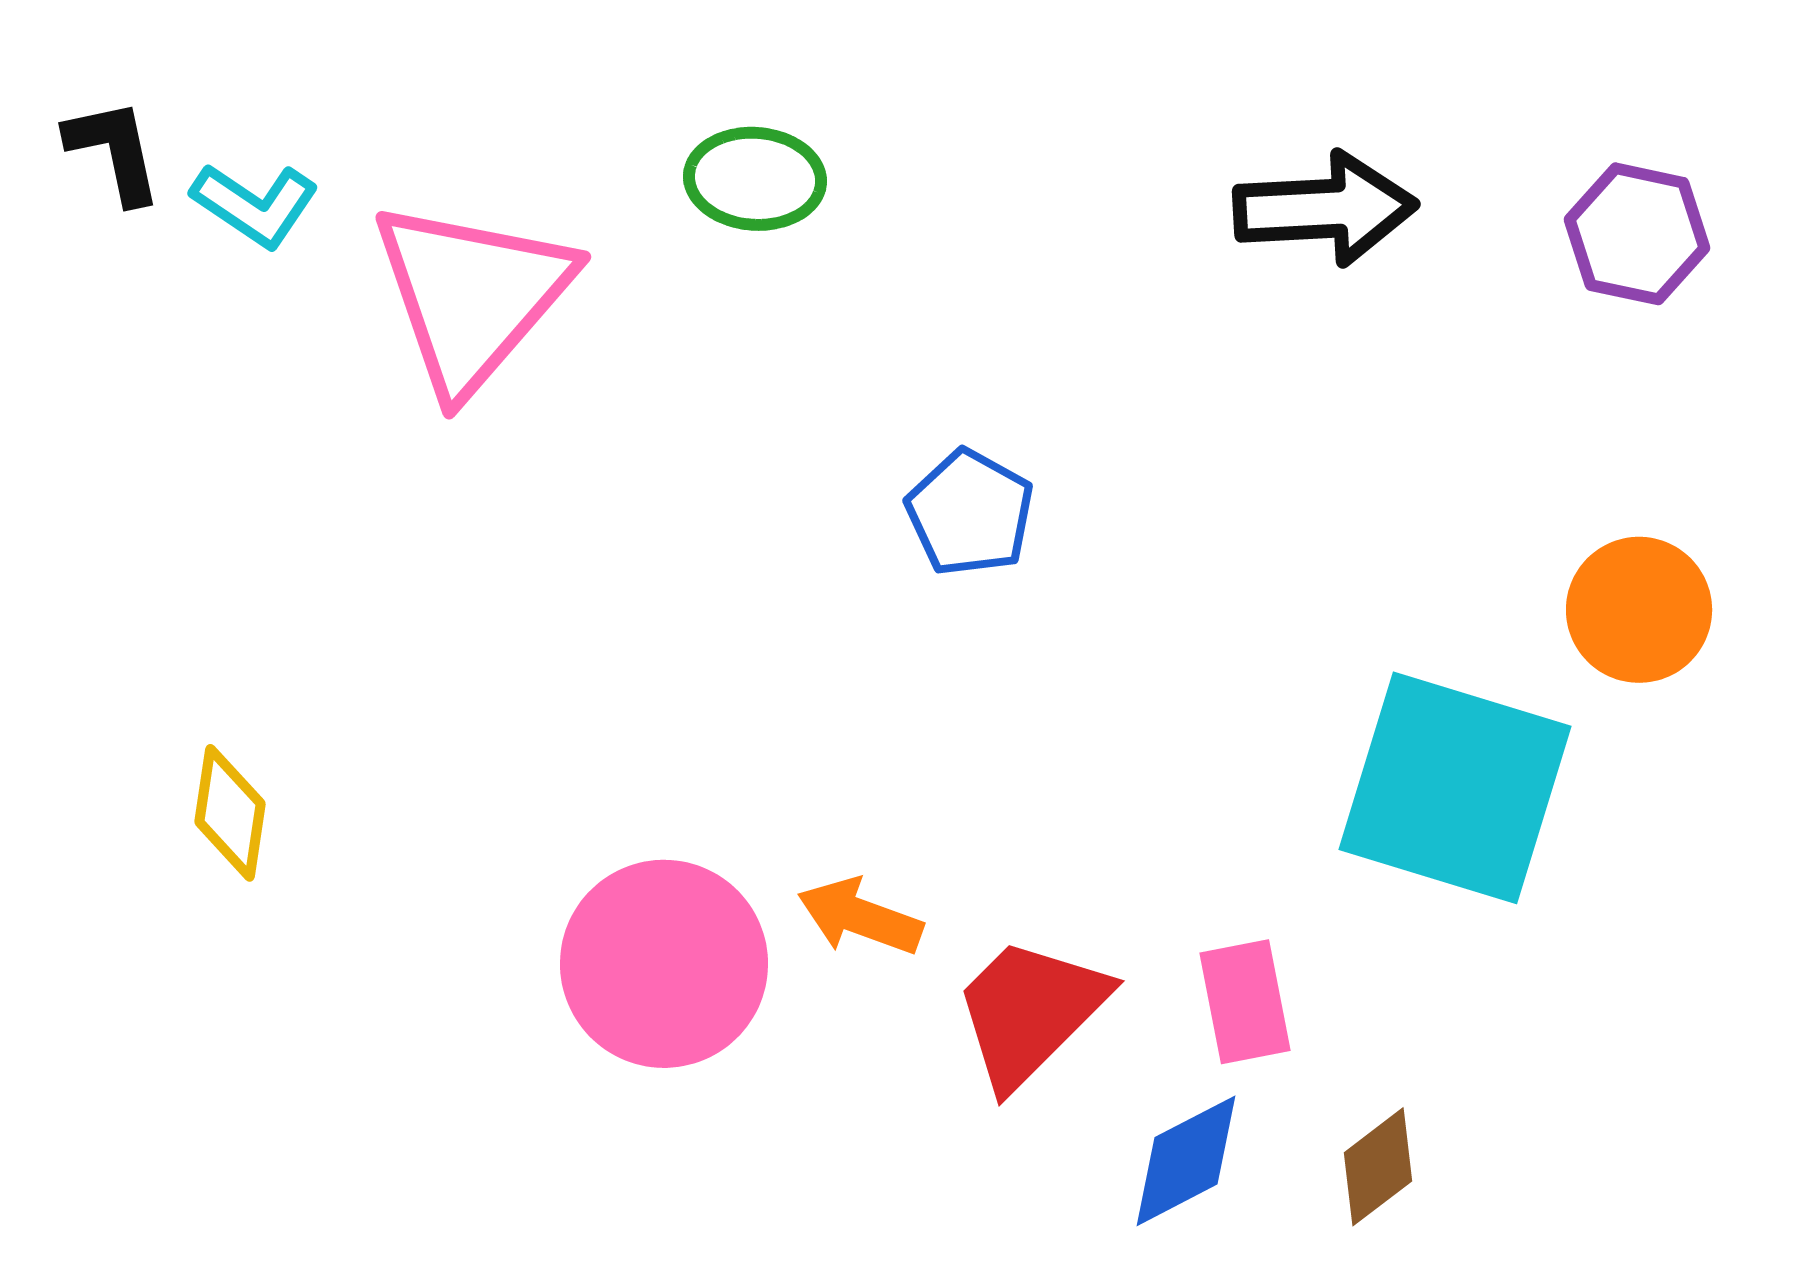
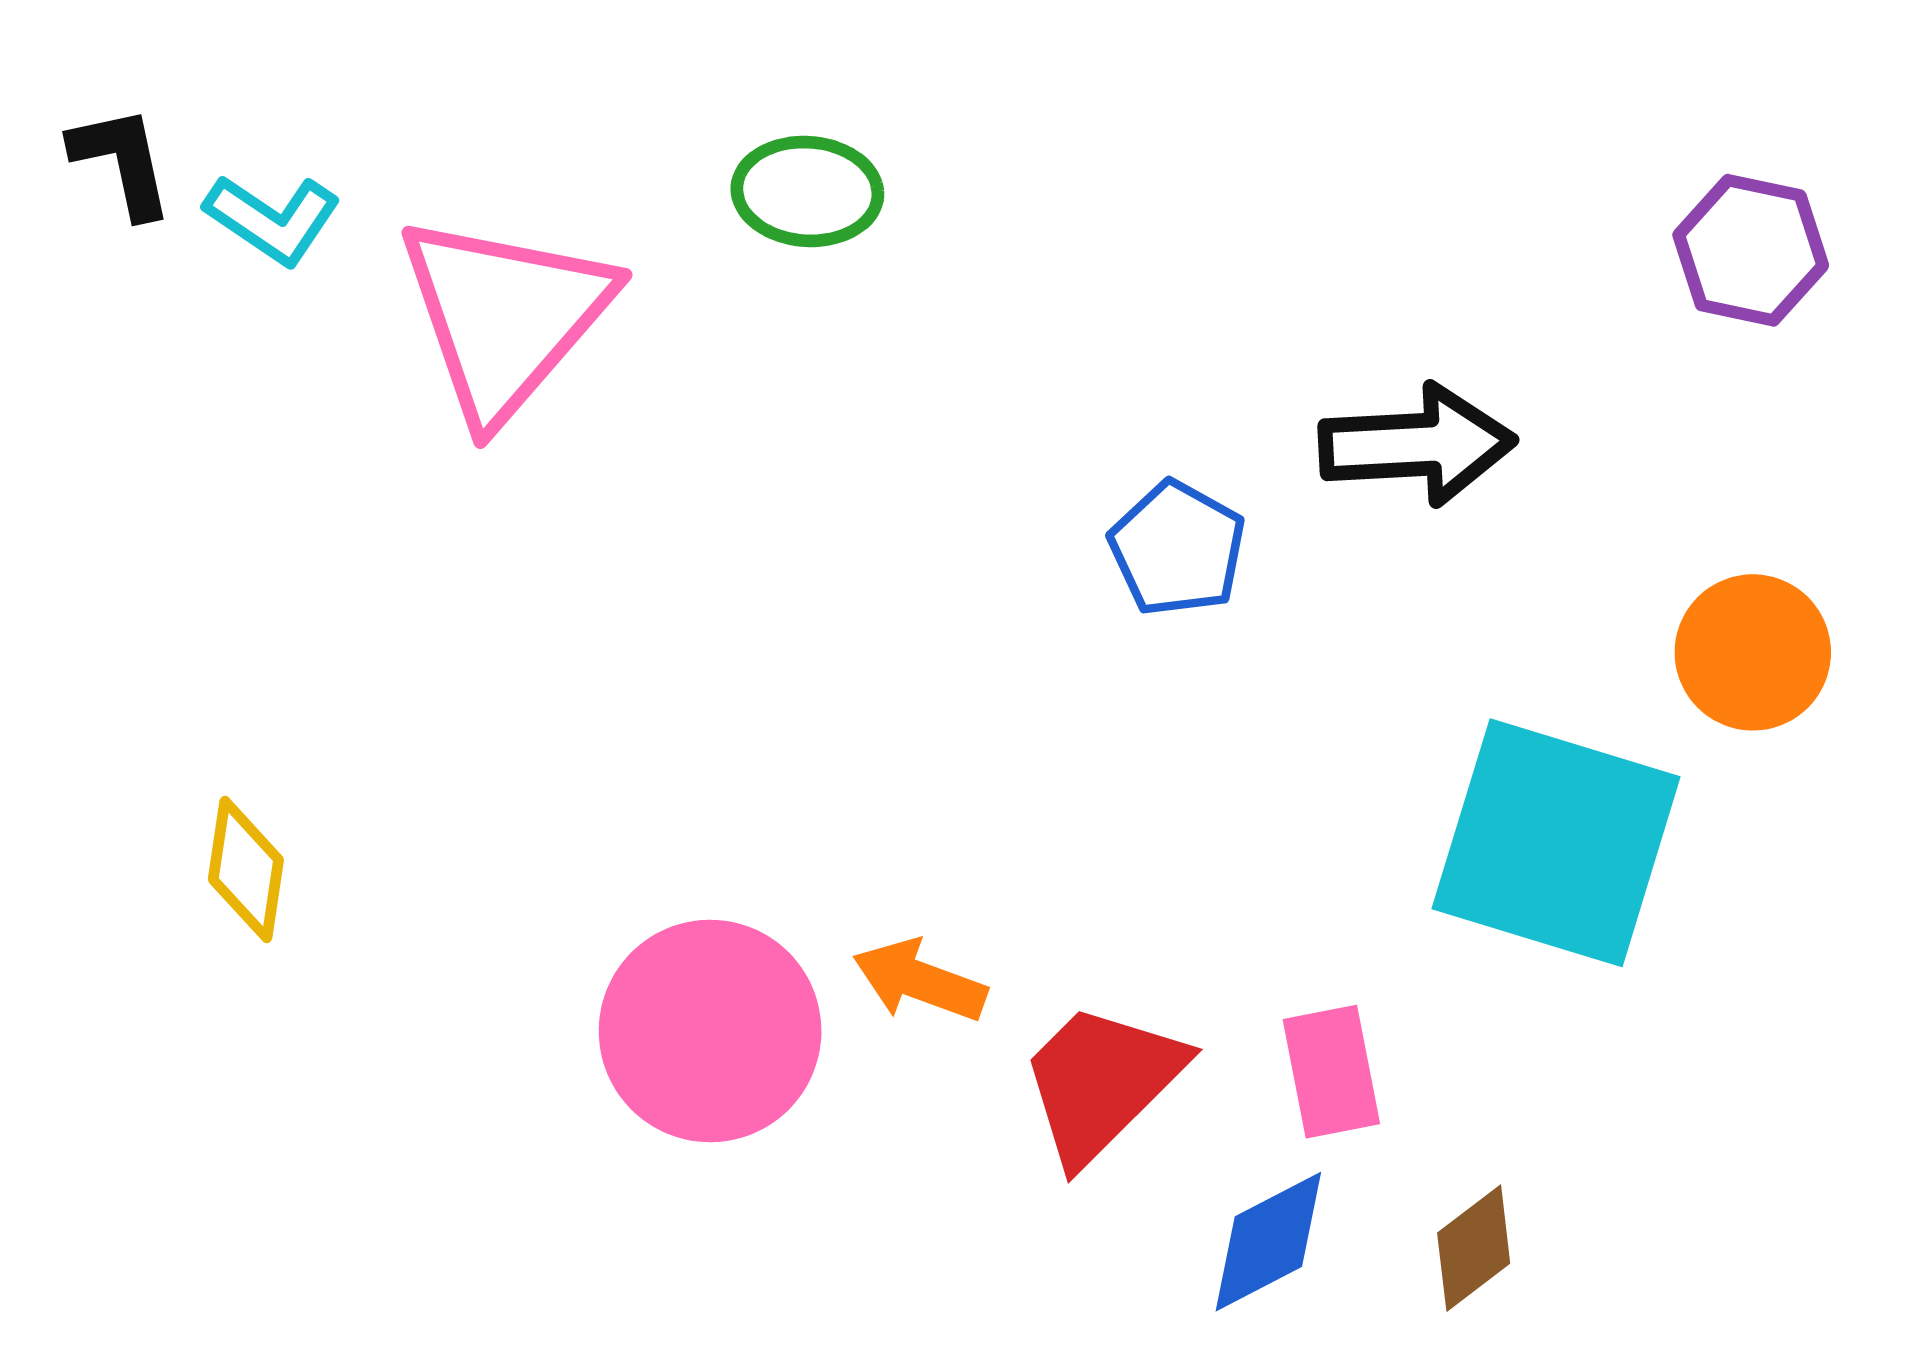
black arrow: (1325, 209) -> (1417, 445), moved
blue pentagon: (970, 513) -> (1177, 549), moved

